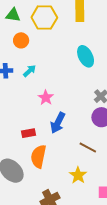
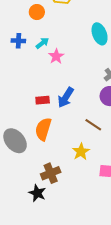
pink star: (46, 98) -> (56, 56), moved
red rectangle: (29, 133) -> (43, 100), moved

